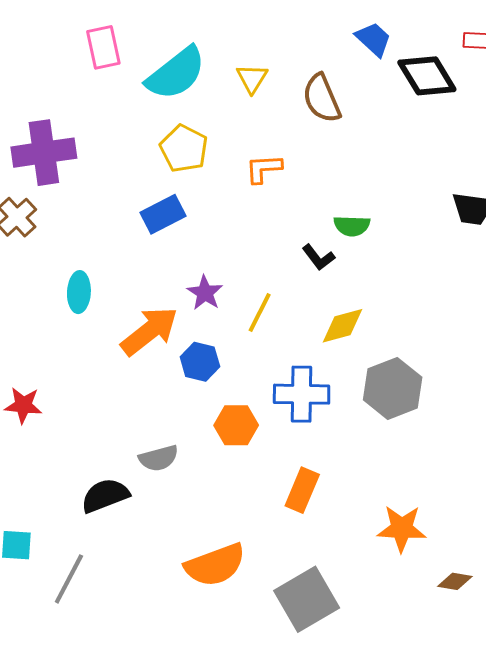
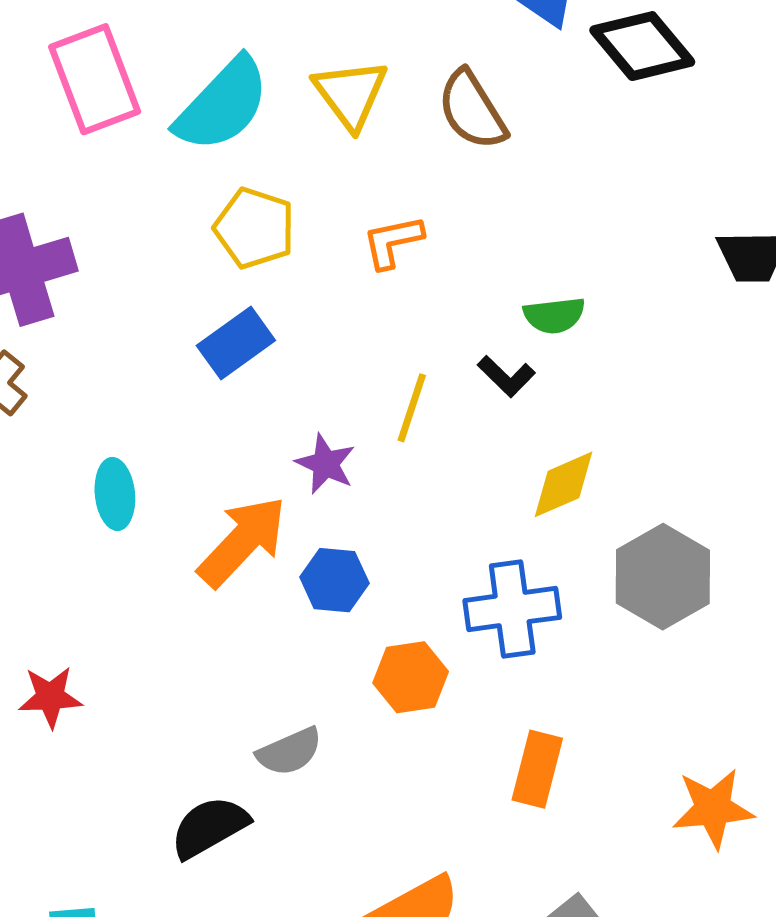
pink rectangle: (103, 47) -> (95, 79), size x1.4
yellow triangle: (252, 78) -> (351, 94), size x1.4
yellow line: (260, 313) -> (412, 408), moved

